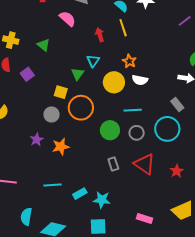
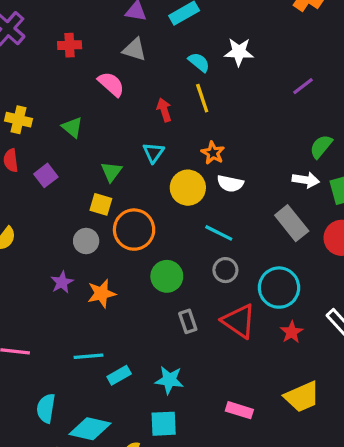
green triangle: (78, 74) -> (111, 172), moved
gray rectangle: (177, 104) -> (292, 223), size x1.5
cyan line: (133, 110) -> (219, 233), turned 30
cyan circle: (167, 129) -> (279, 288), moved
green circle: (110, 130) -> (167, 276), moved
cyan rectangle: (80, 194) -> (119, 375), moved

